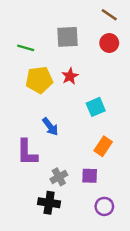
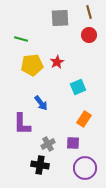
brown line: (109, 15) -> (89, 12), turned 40
gray square: (67, 37) -> (60, 18), moved
purple circle: (104, 206) -> (85, 168), size x1.5

